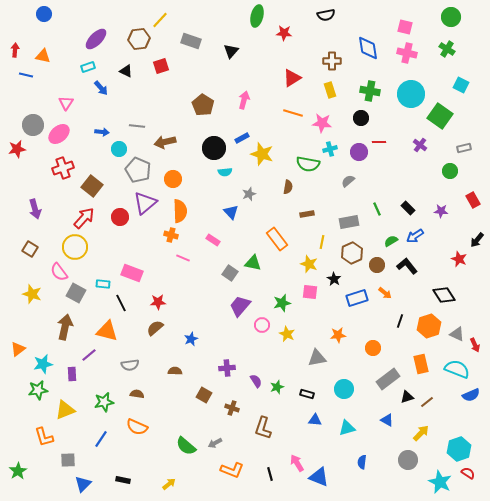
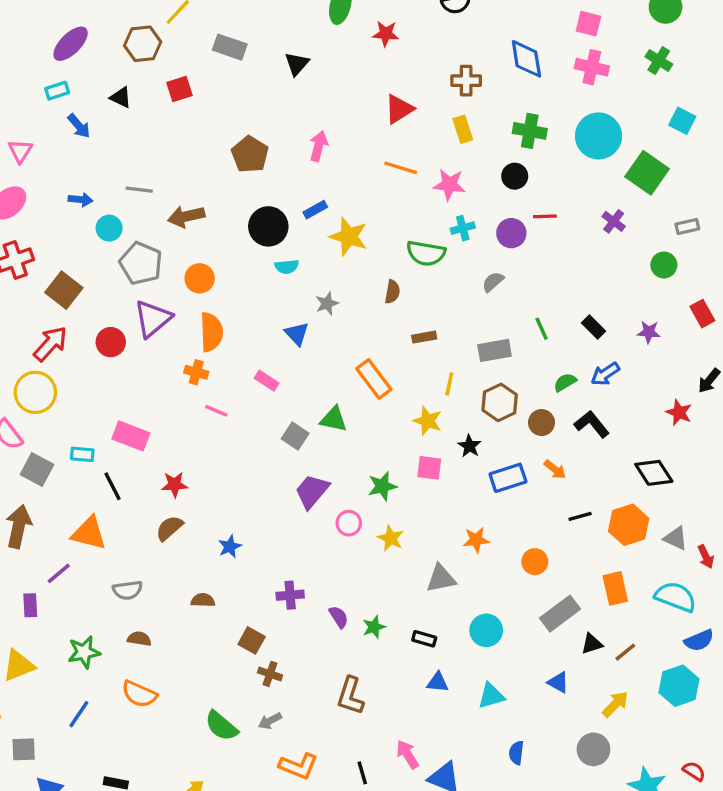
black line: (400, 321) -> (580, 516), turned 56
brown cross: (232, 408) -> (270, 674), moved
cyan hexagon: (459, 449) -> (679, 686), moved

